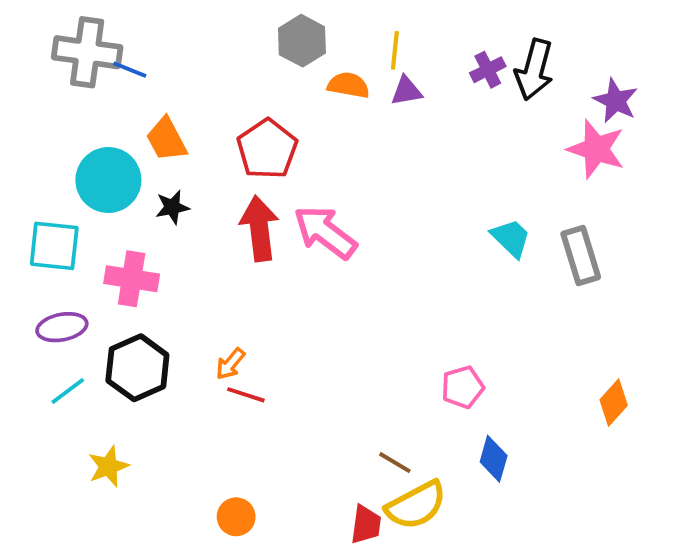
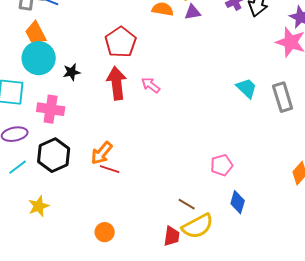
orange trapezoid: (166, 139) -> (36, 33), moved
pink arrow: (325, 232) -> (151, 85), size x0.6
orange arrow: (230, 364) -> (102, 153), size x1.4

